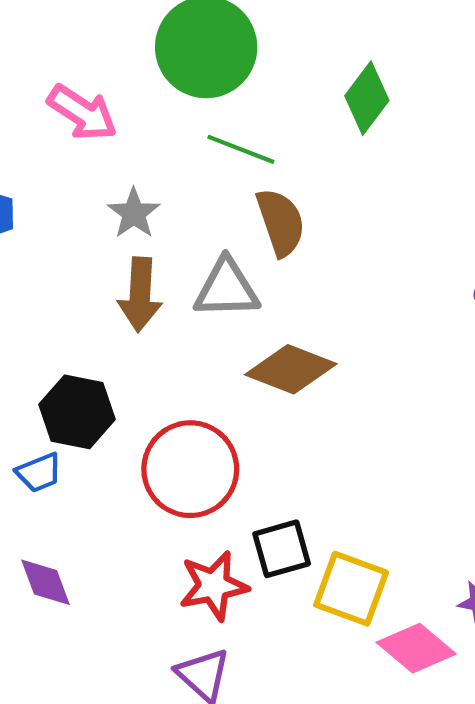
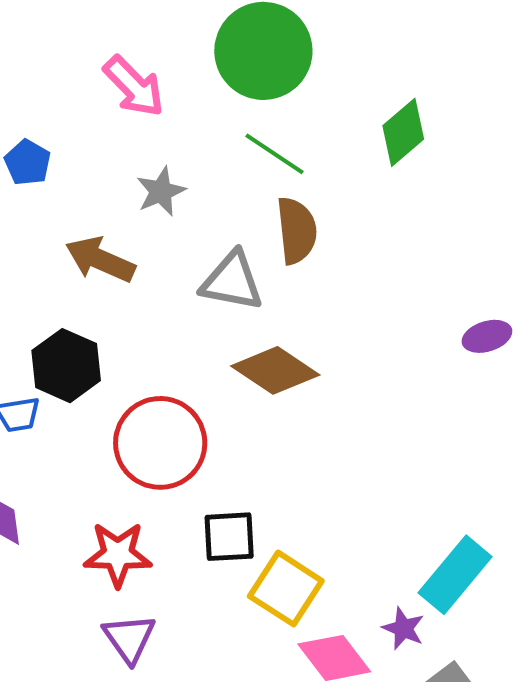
brown arrow: (140, 295) -> (100, 260), moved, turned 98
red star: (214, 586) -> (118, 554), moved

